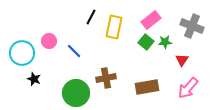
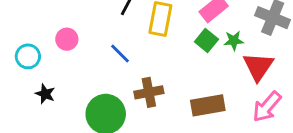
blue line: (74, 51) -> (120, 54), moved
cyan circle: (22, 53) -> (28, 56), size x0.7
red triangle: (182, 60) -> (258, 66), size x1.6

